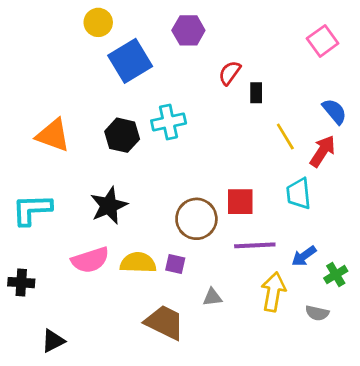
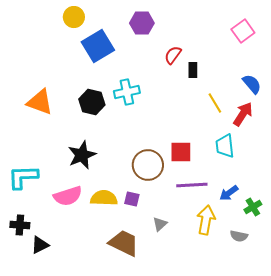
cyan L-shape: (32, 210) -> (23, 177), moved
black cross: (21, 283) -> (20, 225), moved
gray triangle: (212, 297) -> (160, 224), turned -35
black triangle: (53, 341) -> (40, 245), moved

